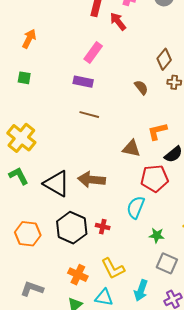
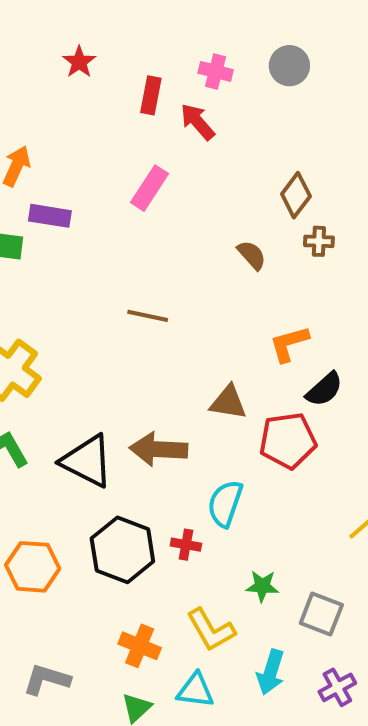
purple rectangle: (83, 82) -> (50, 216), moved
brown triangle: (131, 148) -> (228, 402), moved
cyan semicircle: (136, 207) -> (225, 504), moved
green star: (157, 235) -> (262, 586), moved

